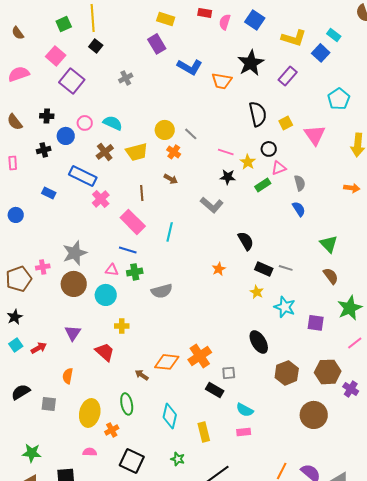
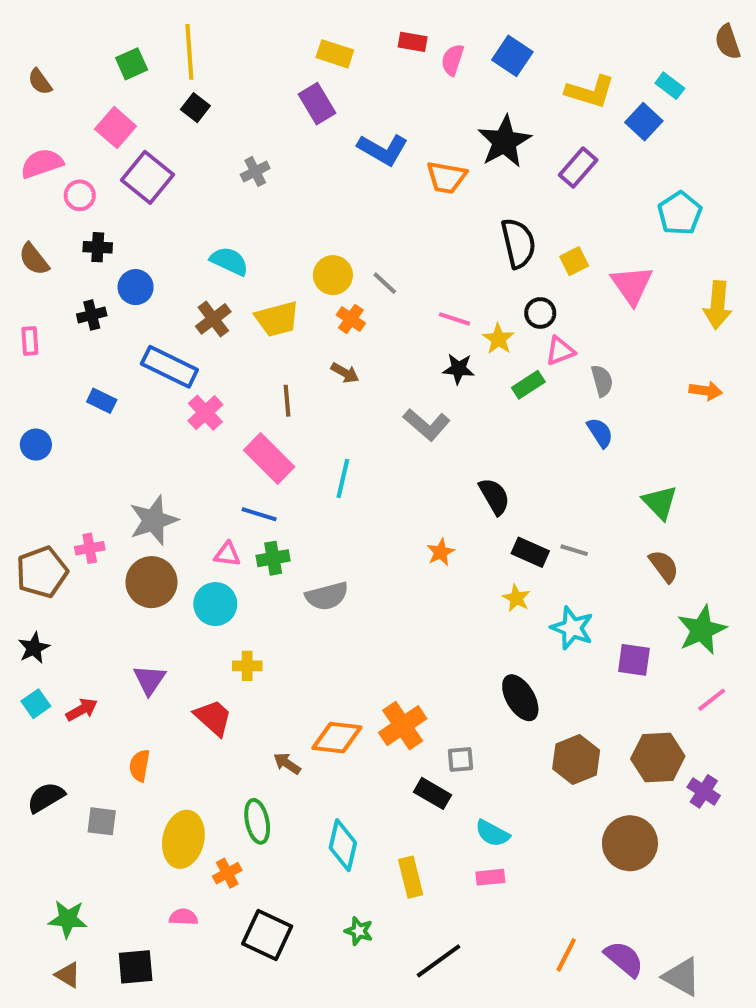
pink circle: (85, 123) -> (80, 195), moved

